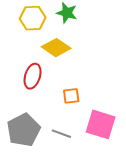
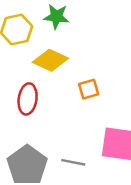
orange square: (71, 96) -> (89, 89), moved

